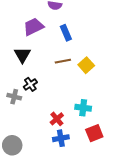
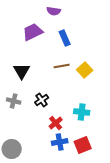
black triangle: (22, 55) -> (22, 71), moved
black cross: (30, 84) -> (42, 100), moved
red square: (94, 133) -> (83, 145), moved

